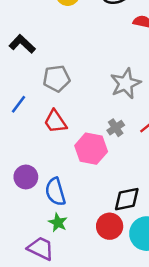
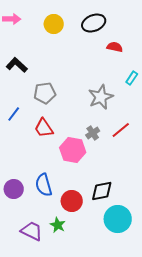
purple circle: (26, 177) -> (14, 189), moved
green star: (58, 223) -> (58, 225), moved
red circle: (110, 226) -> (72, 201), moved

